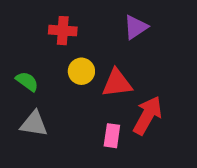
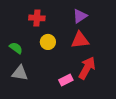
red triangle: (117, 83) -> (80, 40), moved
pink rectangle: (112, 136) -> (66, 80), turned 56

